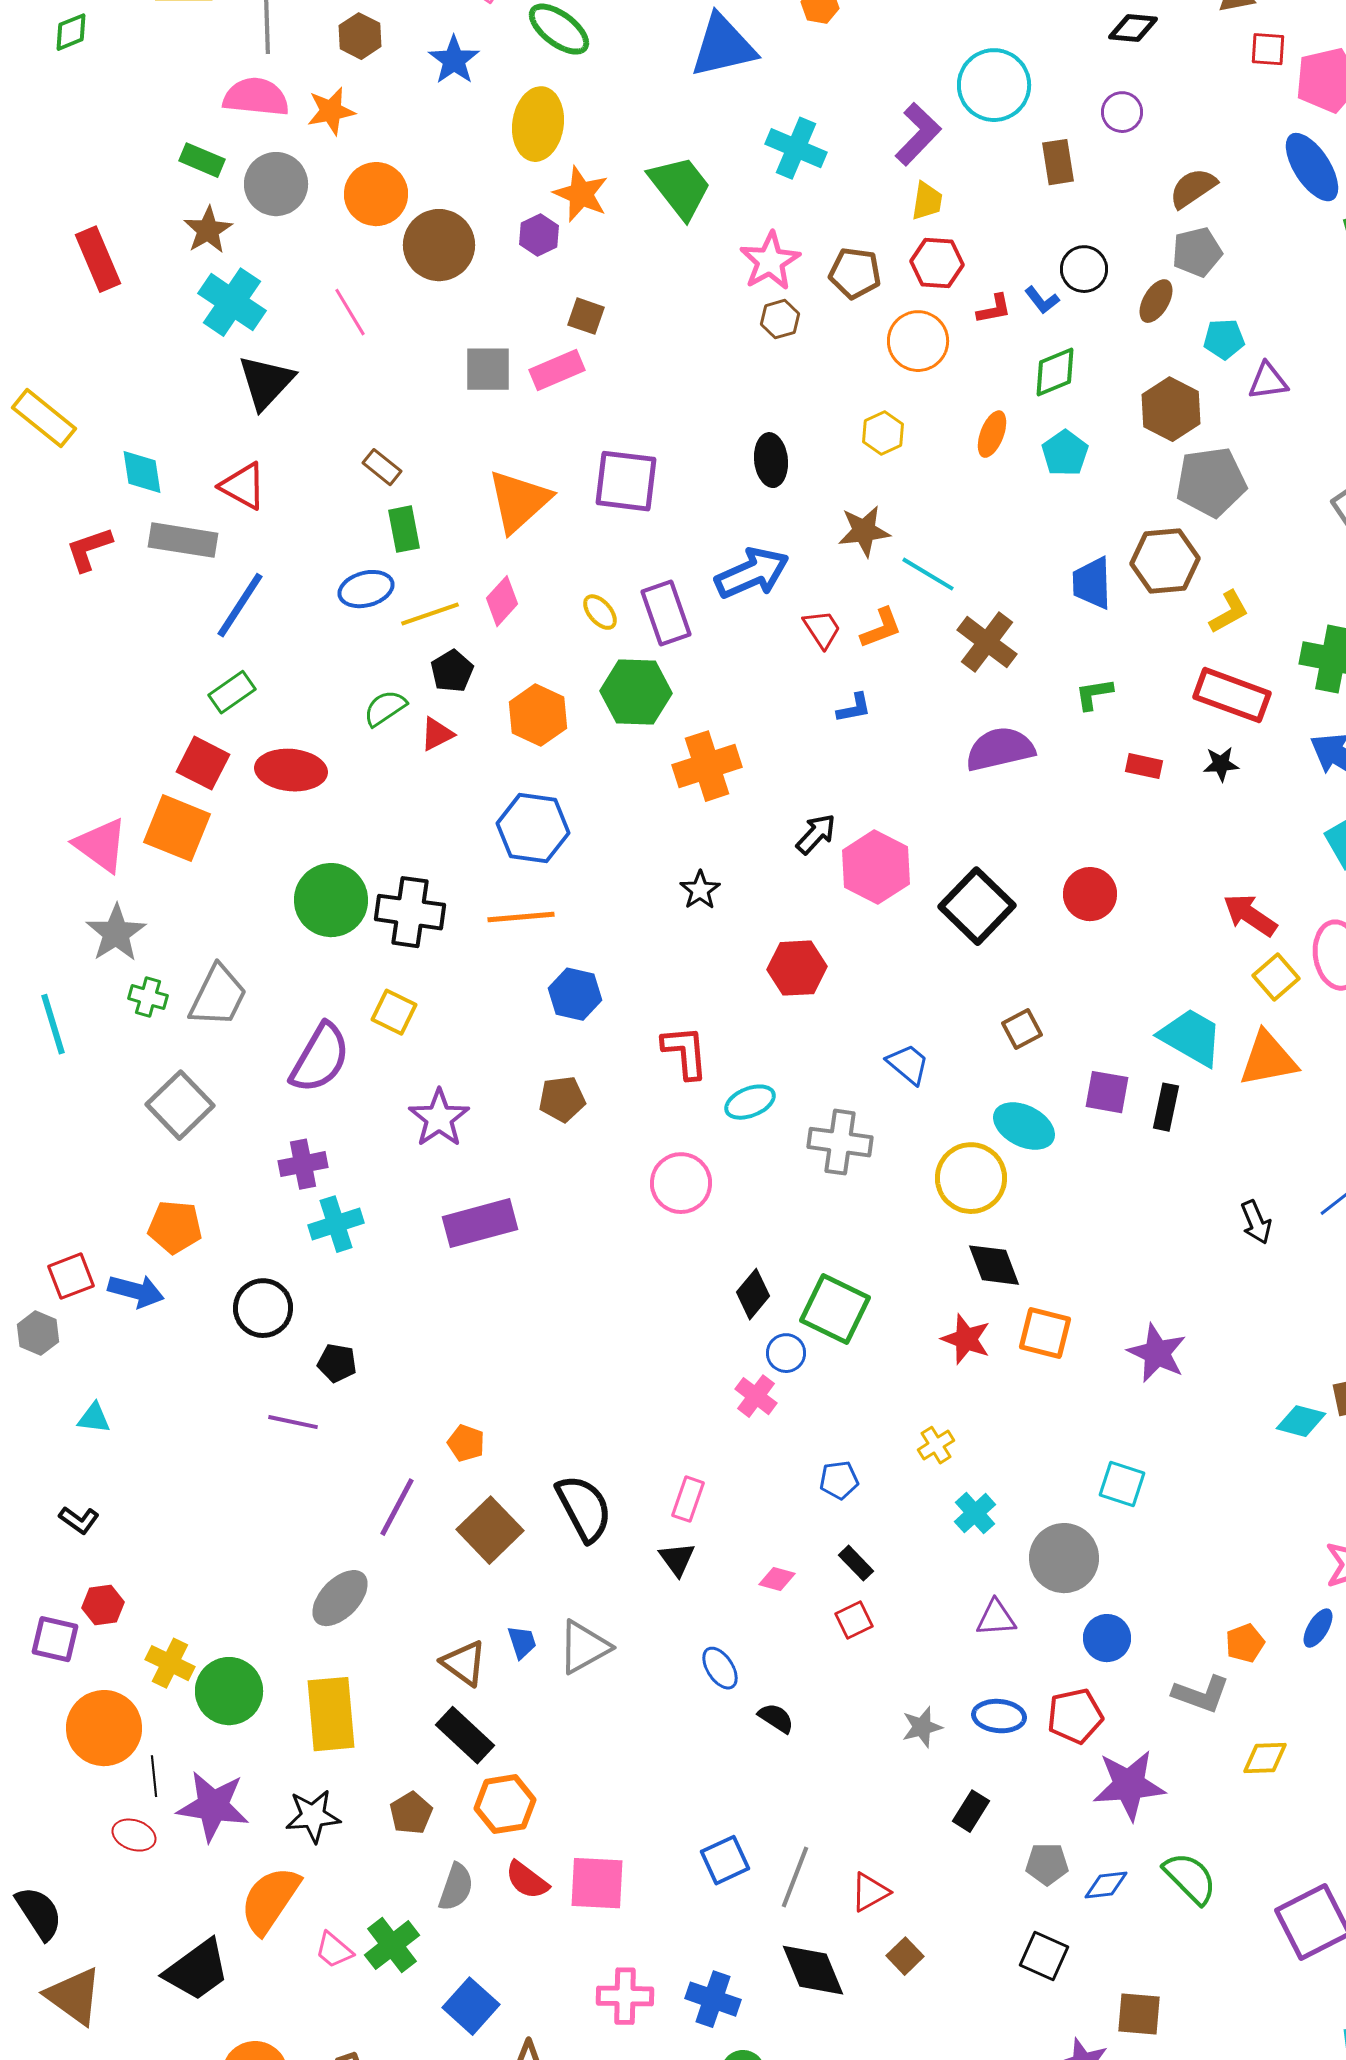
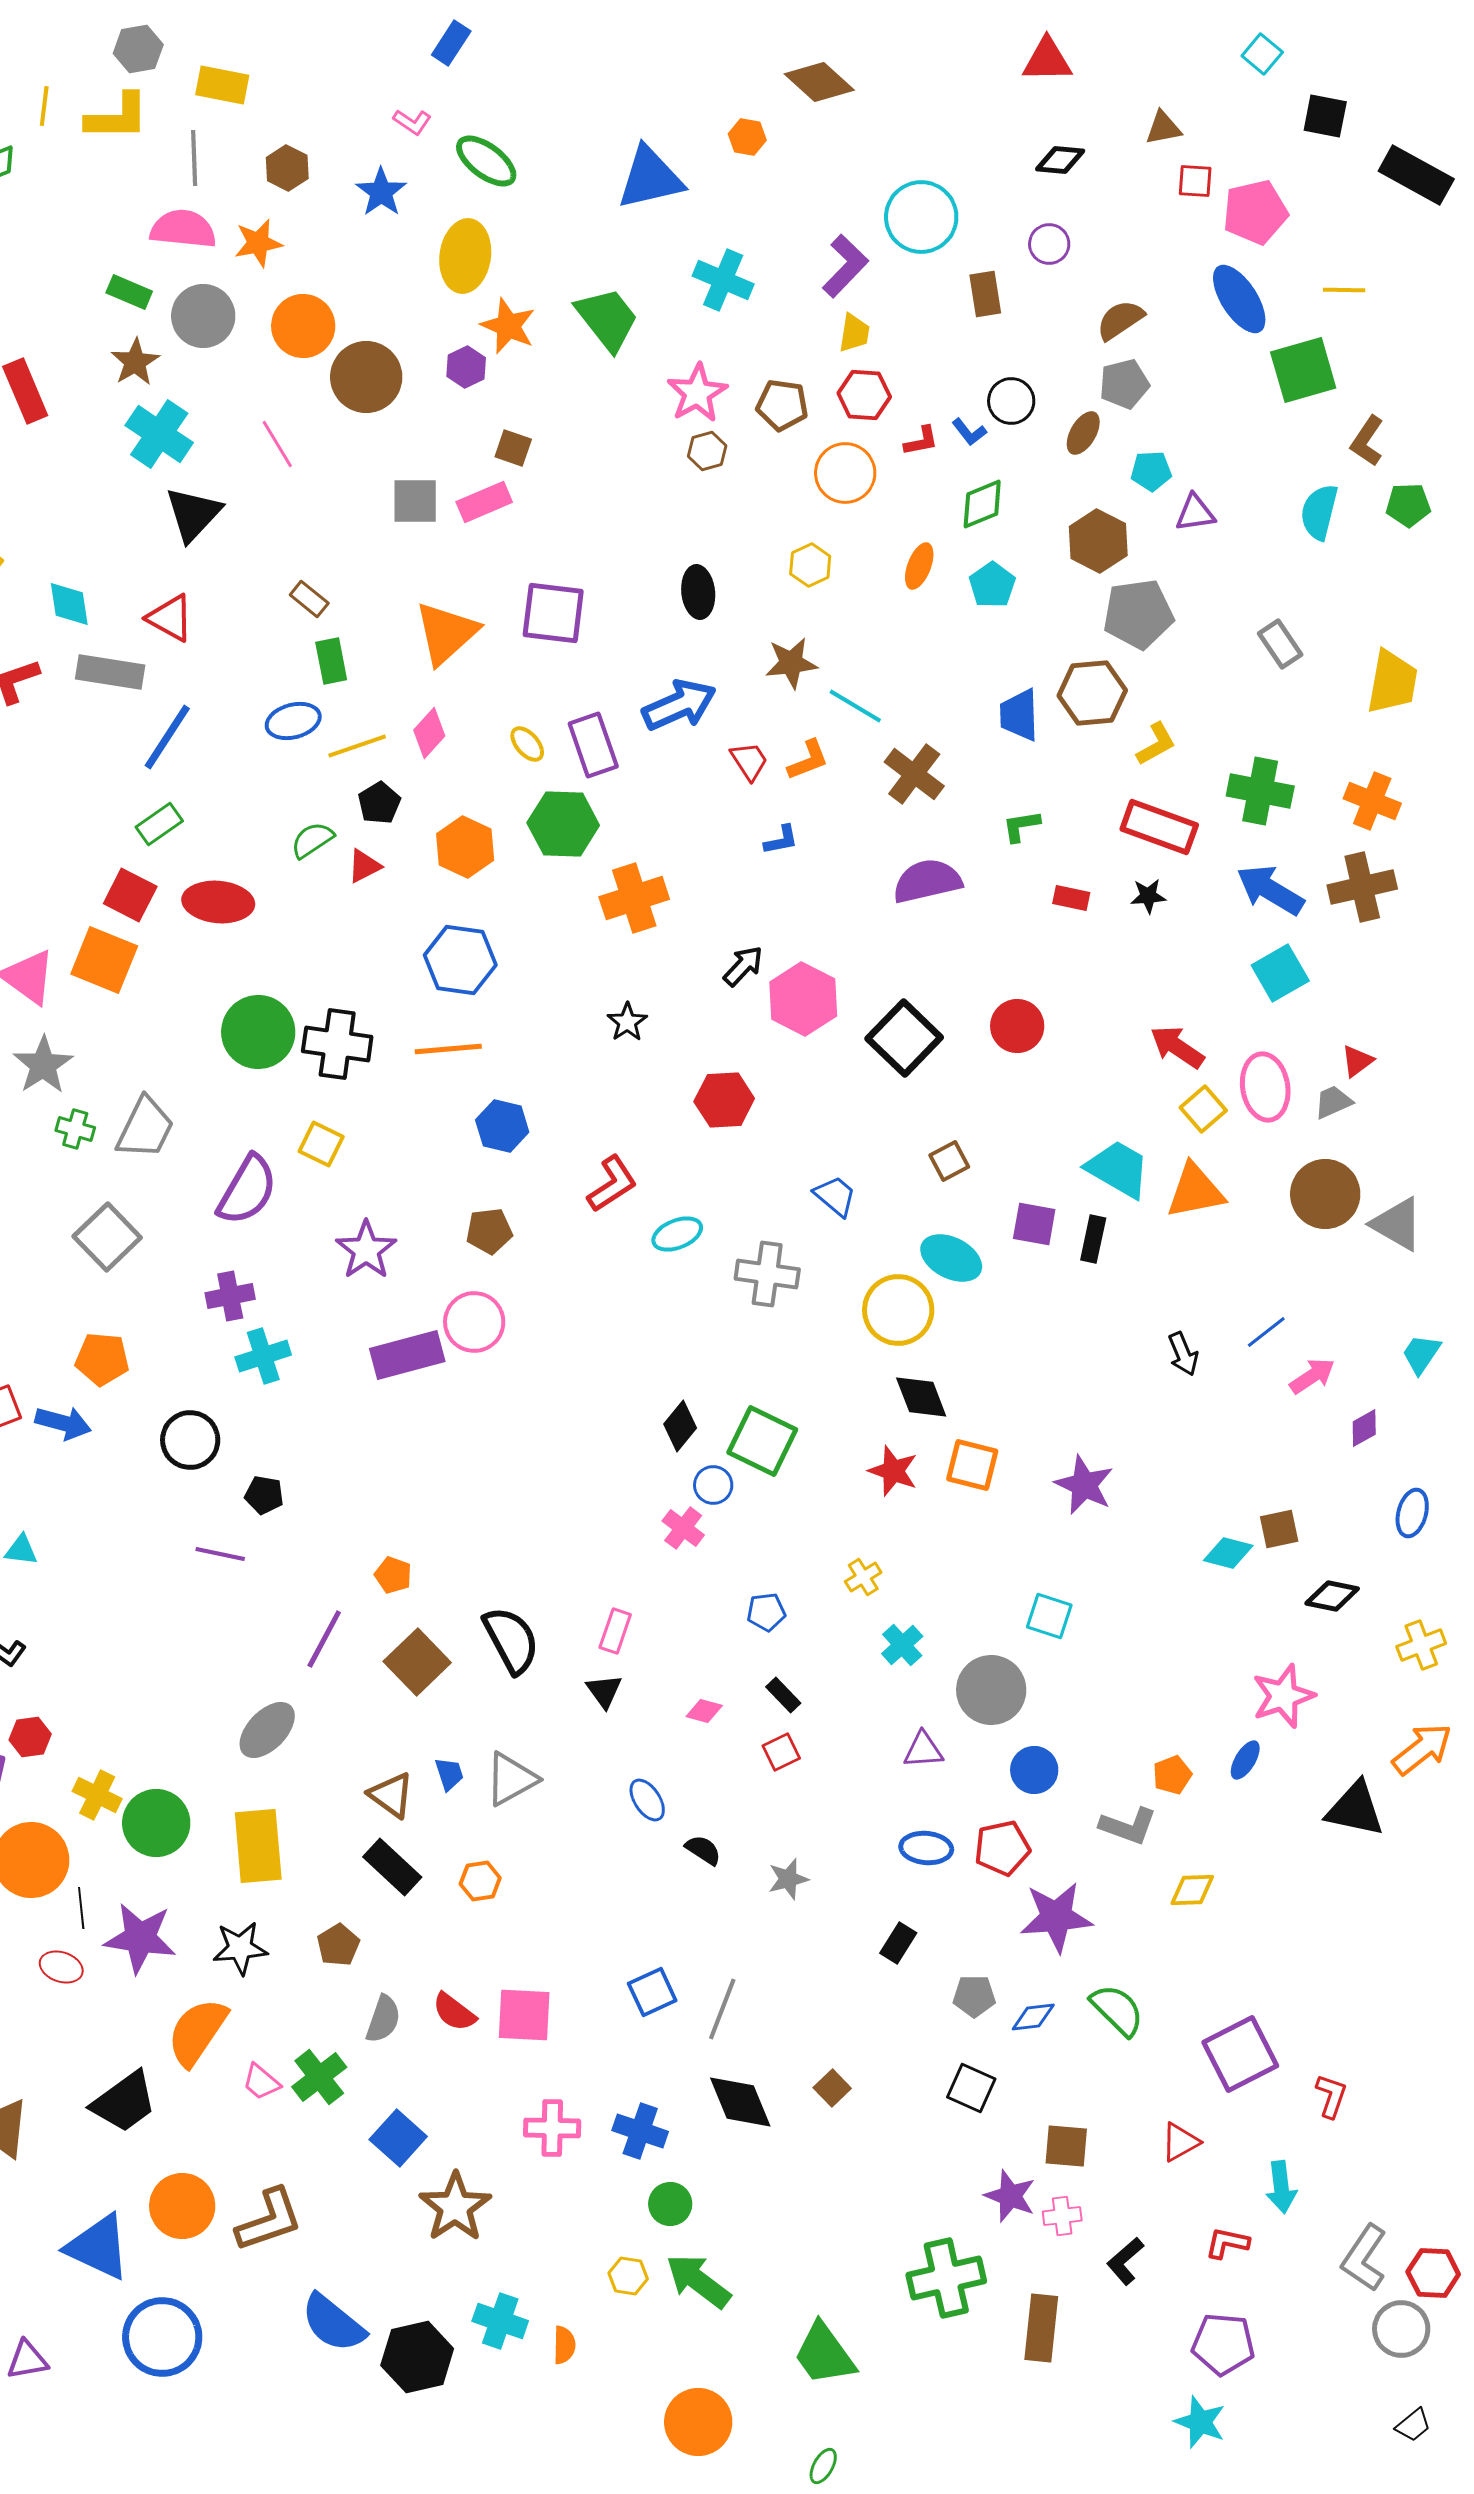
red L-shape: (685, 1052) -> (612, 1184), turned 62
pink circle: (681, 1183) -> (474, 1322), moved
gray star: (922, 1727) -> (788, 1879), moved
orange hexagon: (505, 1804) -> (480, 1881), moved, size x0.7
red triangle: (870, 1892) -> (1180, 2142), moved

